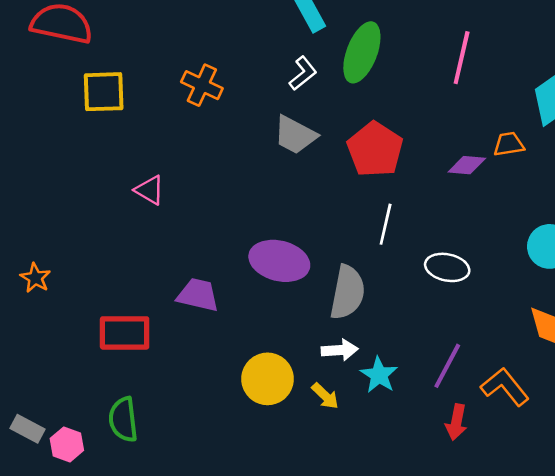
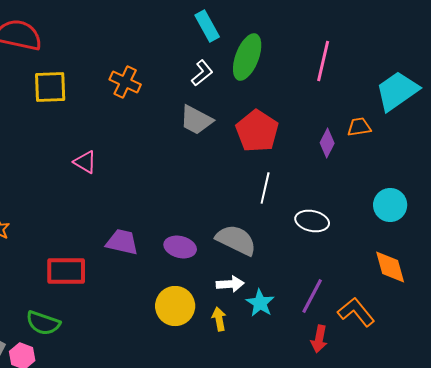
purple diamond: (467, 165) -> (327, 143), turned -68
purple ellipse: (279, 261) -> (180, 247), moved, size x0.7
gray semicircle: (347, 292) -> (236, 240), turned -75
yellow arrow: (325, 396) -> (219, 319), turned -145
green semicircle: (123, 420) -> (43, 323), moved, turned -64

